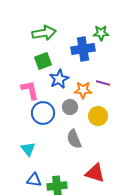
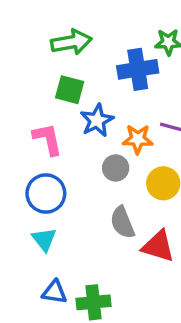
green square: (43, 61) -> (70, 90), turned 36
blue circle: (43, 113) -> (46, 193), moved
red triangle: (95, 173) -> (158, 246), moved

